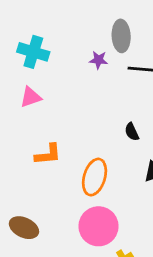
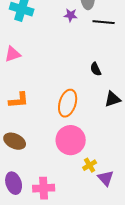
pink triangle: (31, 97) -> (13, 54), moved
orange L-shape: (48, 154) -> (19, 100), moved

